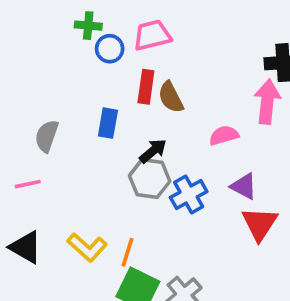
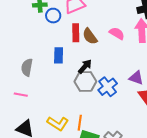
pink semicircle: (224, 135) -> (117, 33), moved, turned 56
pink line: (28, 184) -> (21, 95), turned 32

